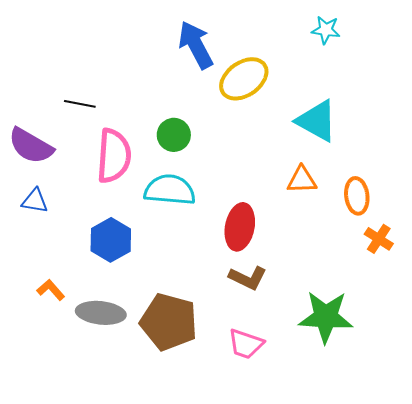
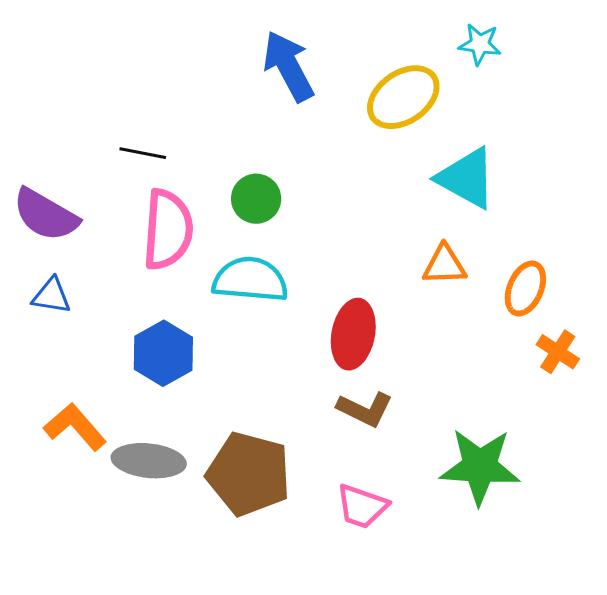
yellow ellipse: (244, 79) -> (403, 97), moved
black line: (80, 104) -> (143, 153), moved
orange ellipse: (357, 196) -> (525, 288), turned 30
orange L-shape: (51, 290) -> (75, 427), size x1.5

